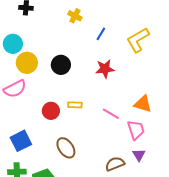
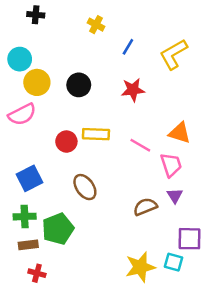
yellow rectangle: (75, 105) -> (96, 134), size x1.5

